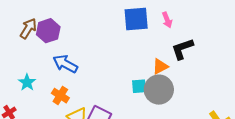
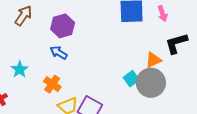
purple hexagon: (48, 31) -> (63, 26), moved
blue arrow: (65, 64) -> (59, 53), size x0.7
cyan square: (139, 86) -> (131, 79), turned -35

